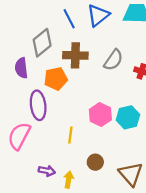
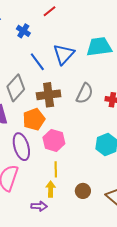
pink hexagon: (100, 115) -> (54, 140), moved
yellow arrow: (69, 180) -> (51, 189), moved

